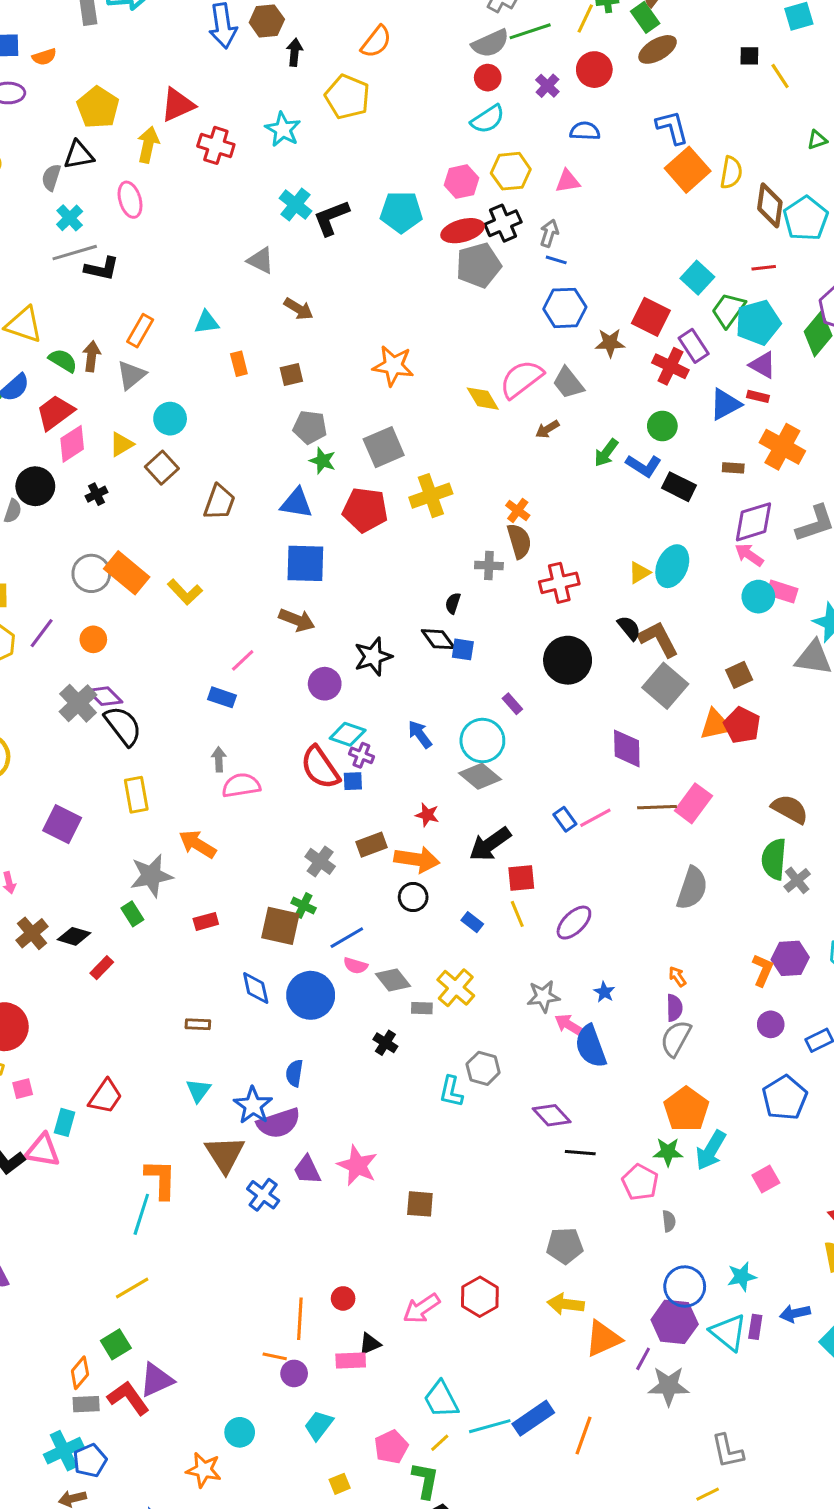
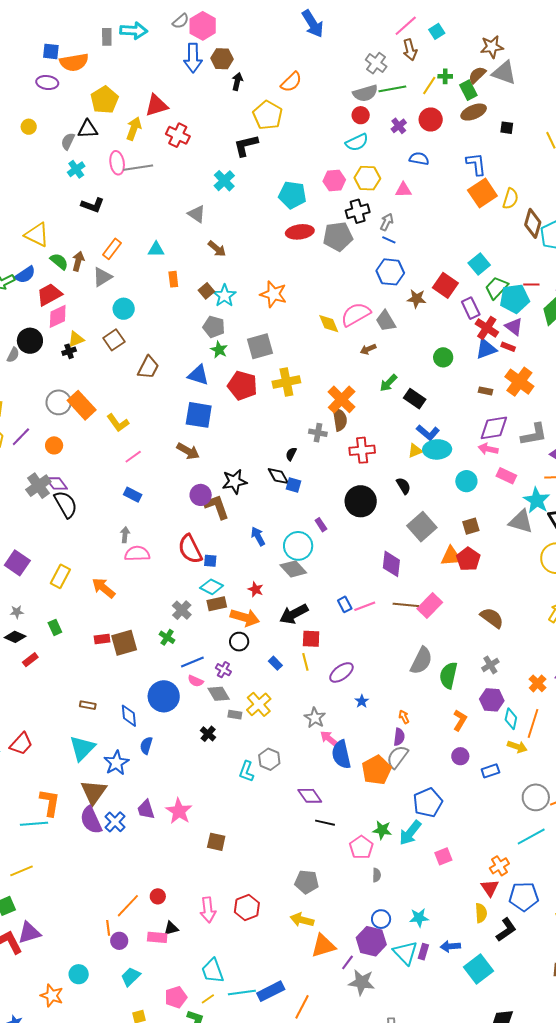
black square: (749, 56) -> (507, 128), moved
orange semicircle: (44, 57) -> (74, 62), size x1.8
cyan star: (283, 129) -> (224, 296), moved
black L-shape: (331, 218) -> (246, 145), moved
red ellipse: (463, 231) -> (300, 232), moved
gray line: (75, 253) -> (138, 168), moved
red line: (764, 268) -> (531, 284), moved
red cross: (670, 366) -> (487, 328), moved
brown square: (291, 375) -> (206, 291), turned -35
yellow triangle: (121, 444) -> (76, 339), moved
green arrow: (606, 453) -> (388, 383), moved
blue L-shape: (644, 466) -> (428, 433), moved
black rectangle: (679, 487) -> (415, 399), moved
orange cross: (518, 510) -> (342, 399), size x1.8
pink arrow: (749, 555) -> (488, 449), turned -30
cyan ellipse: (672, 566) -> (437, 449), turned 56
cyan circle: (758, 597) -> (466, 481), moved
brown L-shape: (658, 639) -> (217, 507), moved
pink line: (243, 660) -> (133, 457), moved
cyan diamond: (348, 734) -> (212, 587), moved
purple cross: (361, 755) -> (223, 670), moved
yellow rectangle: (136, 795) -> (60, 576), moved, turned 30
green semicircle: (774, 859) -> (448, 675), moved
gray star: (151, 876) -> (17, 612), moved, size x0.5
brown square: (280, 926) -> (124, 643), moved, turned -36
purple hexagon: (790, 958) -> (492, 700), moved
blue diamond: (256, 988) -> (129, 716), moved
blue star: (604, 992) -> (362, 701), moved
gray star: (543, 996) -> (315, 718), turned 30
cyan triangle: (198, 1090) -> (82, 748), size x1.6
blue pentagon: (785, 1098) -> (428, 803), moved
orange pentagon: (686, 1109) -> (376, 770), moved
purple semicircle: (279, 1123) -> (91, 820), moved, turned 76
cyan line: (141, 1214) -> (34, 824), turned 60
blue circle: (685, 1287) -> (381, 919), size x0.7
pink arrow: (422, 1308) -> (208, 910), turned -70
orange line: (300, 1319) -> (128, 906), turned 32
orange line: (275, 1356) -> (108, 928), turned 63

